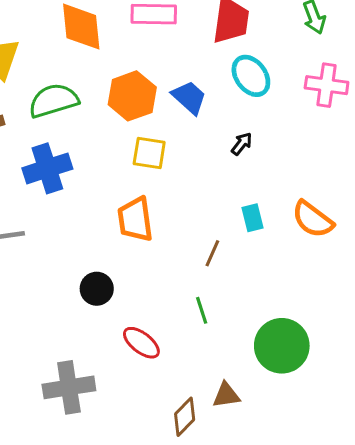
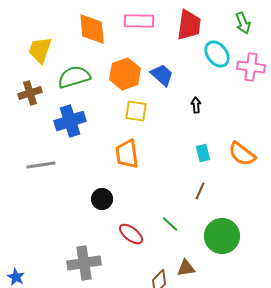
cyan ellipse: (251, 76) -> (217, 54), moved
black arrow: (242, 144) -> (196, 105), turned -42
brown line: (212, 253) -> (200, 191), moved
green line: (202, 310) -> (170, 224), moved, turned -30

